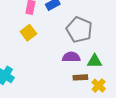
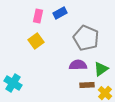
green triangle: (95, 61) -> (101, 69), turned -35

